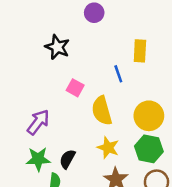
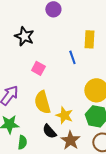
yellow semicircle: (102, 111) -> (42, 102), moved
black semicircle: (67, 159) -> (49, 131), moved, turned -70

